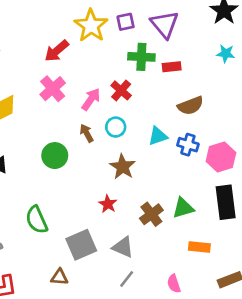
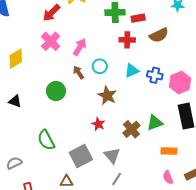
red cross: (121, 90) -> (127, 40), moved, turned -35
brown semicircle: (191, 106) -> (159, 35), moved
gray triangle: (123, 247) -> (112, 155), turned 30
pink semicircle: (174, 284) -> (168, 177), moved

